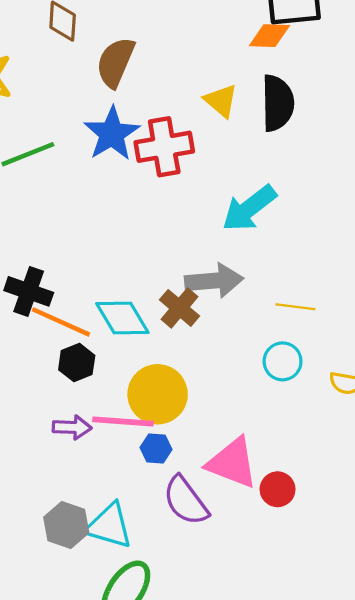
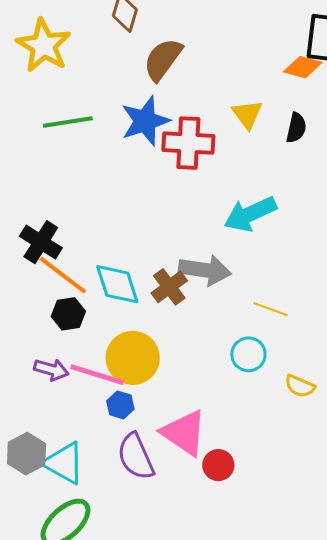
black semicircle: (278, 103) -> (296, 128), size x0.6

